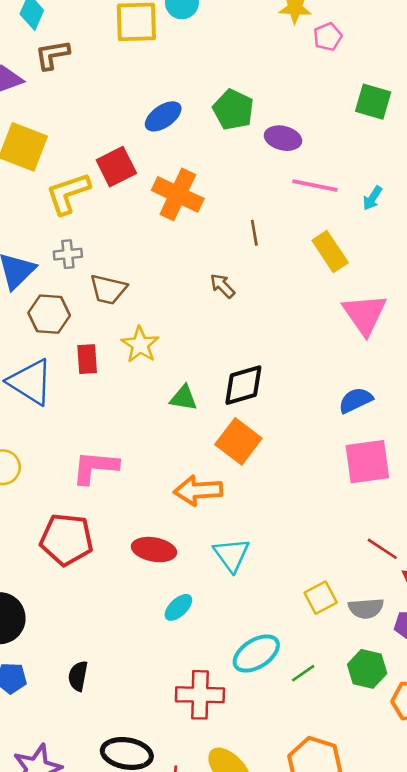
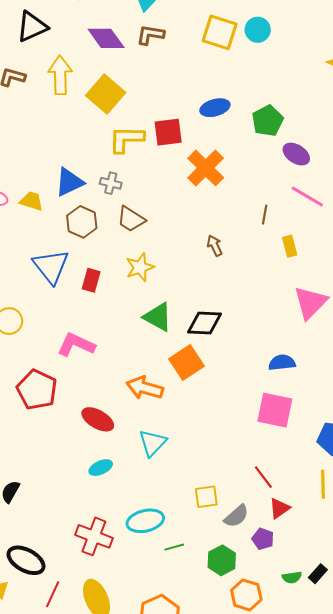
brown line: (254, 233) -> (265, 215), moved
yellow rectangle: (330, 252) -> (290, 246), moved, size x0.7
red rectangle: (87, 359) -> (91, 280), moved
green triangle: (184, 398) -> (158, 317), size x1.4
gray semicircle: (366, 608) -> (236, 516), turned -56

